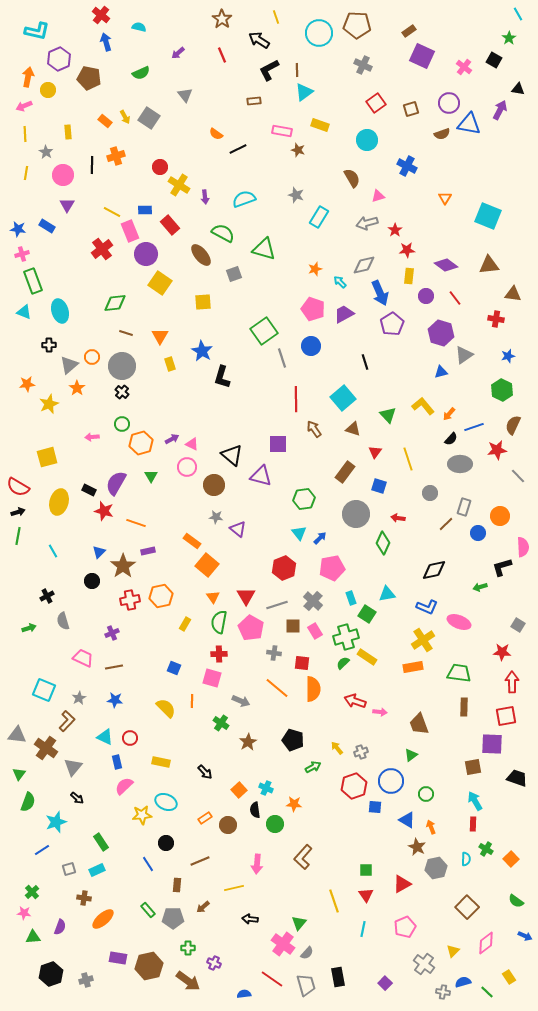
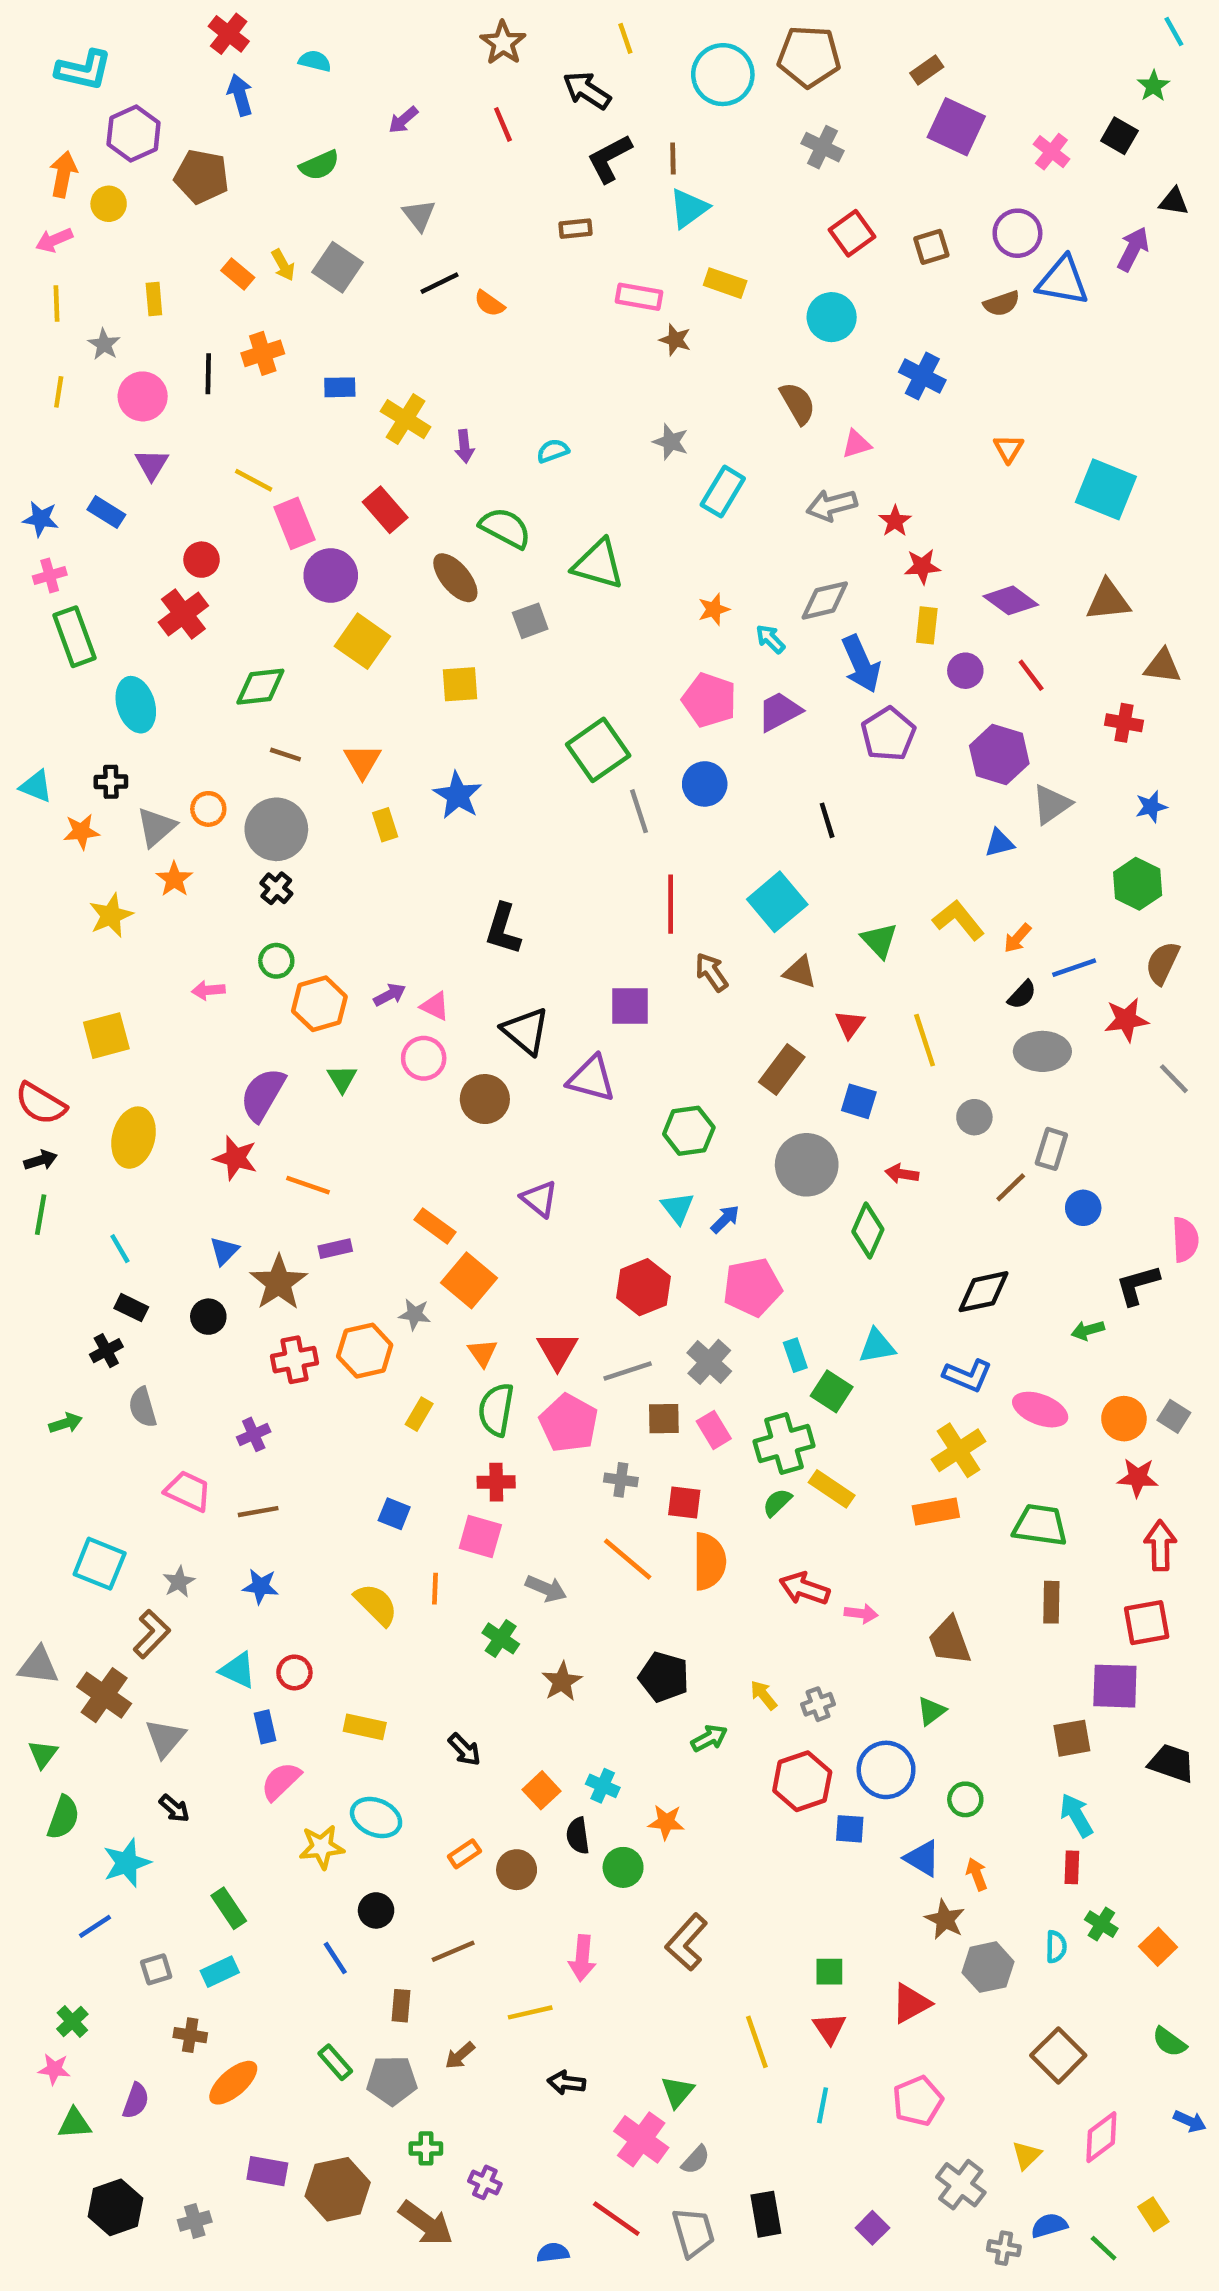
black line: (238, 149) -> (440, 283), moved
red circle: (160, 167) -> (202, 560), moved
cyan semicircle: (244, 199) -> (553, 451), size x0.6
blue rectangle: (145, 210) -> (340, 387), moved
red cross: (102, 249) -> (183, 614), moved
cyan triangle: (24, 312) -> (36, 786), moved
black L-shape: (222, 377) -> (503, 929), moved
orange star: (27, 384) -> (81, 832), moved
black rectangle: (89, 490) -> (131, 1308), moved
orange circle: (500, 516) -> (1124, 1419), moved
gray star: (216, 517) -> (415, 1314), moved

